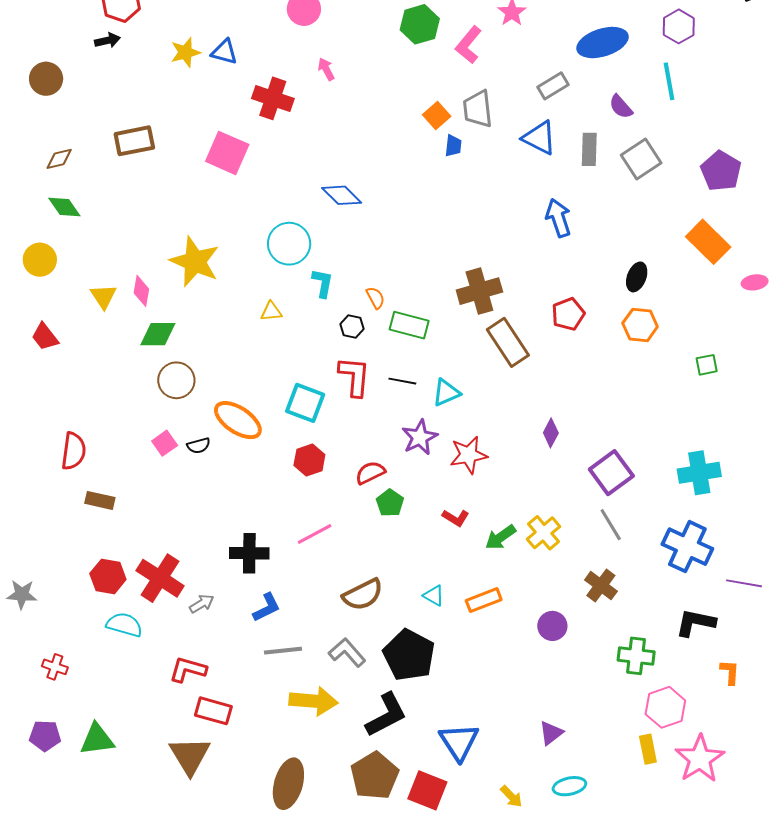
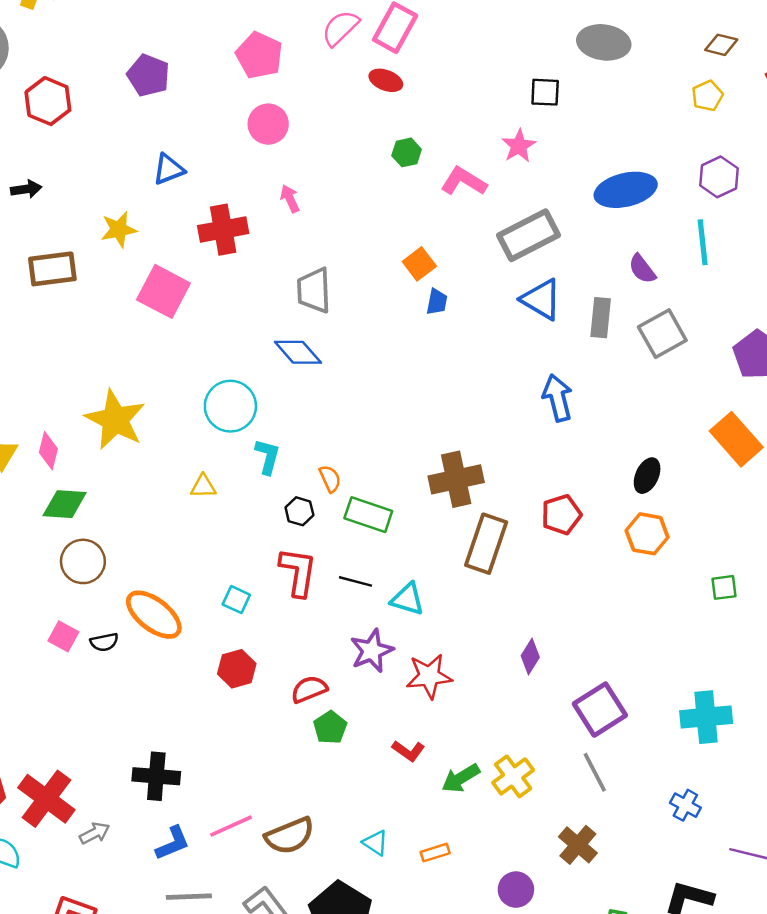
green hexagon: (420, 24) -> (407, 152), size x0.6
black arrow: (108, 40) -> (26, 189), moved
pink L-shape: (468, 45) -> (464, 181), turned 78
yellow star: (185, 52) -> (119, 229), moved
blue triangle: (224, 52) -> (169, 169), turned -40
gray rectangle: (553, 86) -> (528, 235), moved, size x1.6
red cross: (273, 98) -> (223, 230), turned -33
gray trapezoid: (478, 109) -> (314, 290), moved
brown rectangle: (508, 342) -> (486, 544), turned 48
cyan triangle: (446, 393) -> (408, 599), turned 36
cyan square: (305, 403) -> (236, 600), size x0.6
pink square: (165, 443) -> (63, 636), turned -30
pink line: (315, 534) -> (231, 826), moved
blue cross: (687, 547) -> (685, 805), size x0.5
orange rectangle: (484, 600) -> (435, 853), size x0.7

